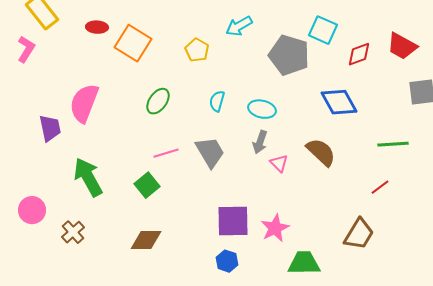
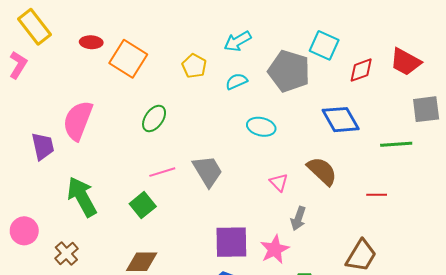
cyan semicircle: (217, 101) -> (236, 81), moved, turned 50
gray arrow: (260, 142) -> (298, 218), moved
green line: (393, 144) -> (396, 144), moved
red line: (380, 187) -> (377, 195), moved, turned 36

